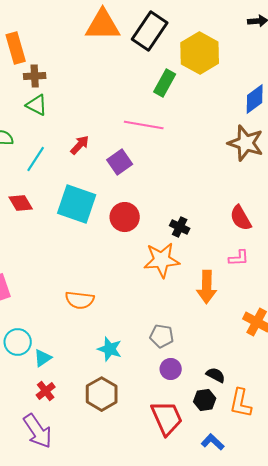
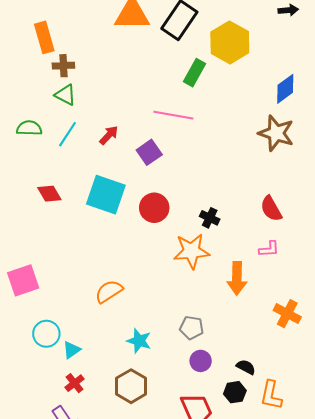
cyan line: (36, 159) -> (68, 134), moved
orange semicircle: (80, 300) -> (109, 291), turned 140

